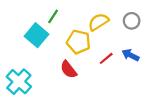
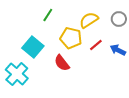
cyan square: (36, 35) -> (33, 47), moved
red line: (106, 58) -> (96, 45), moved

